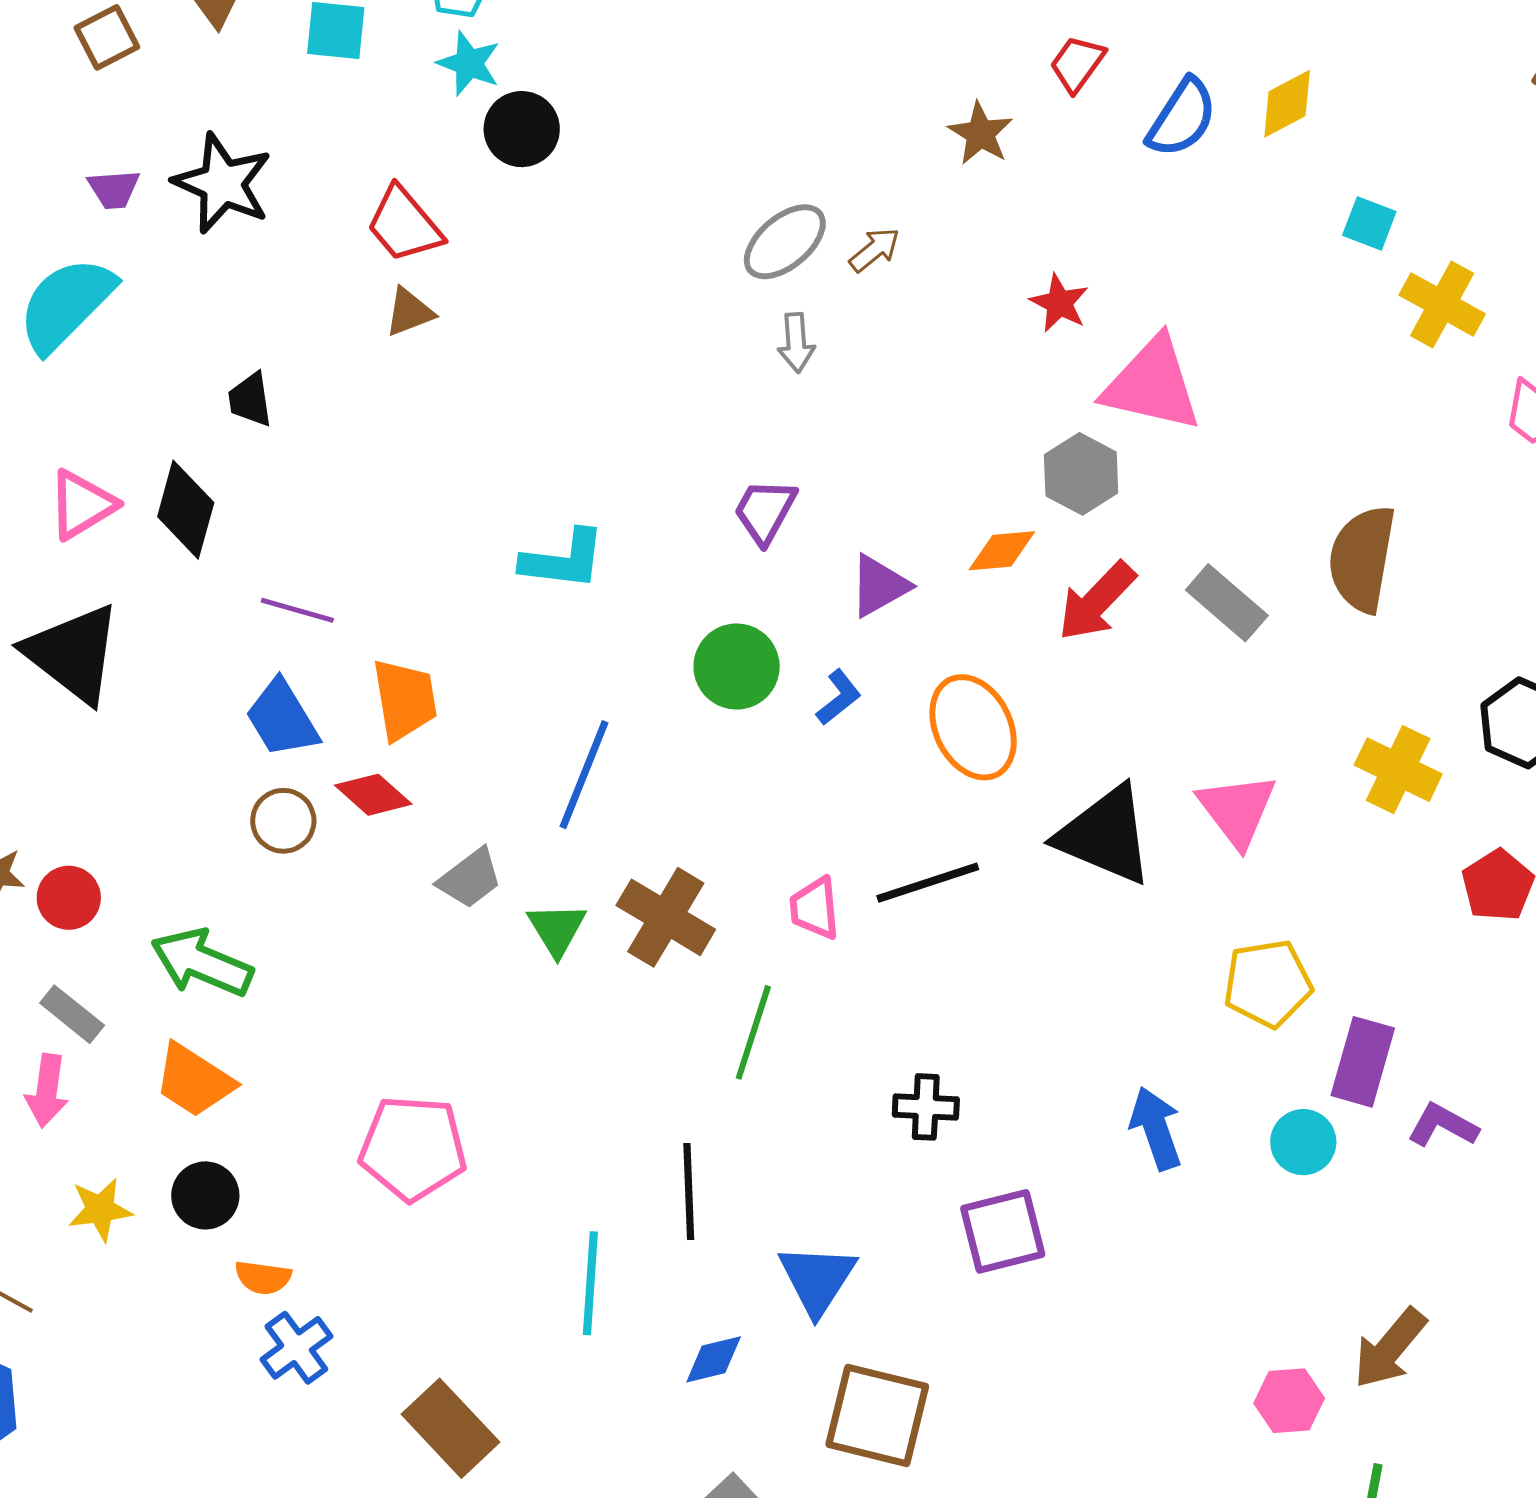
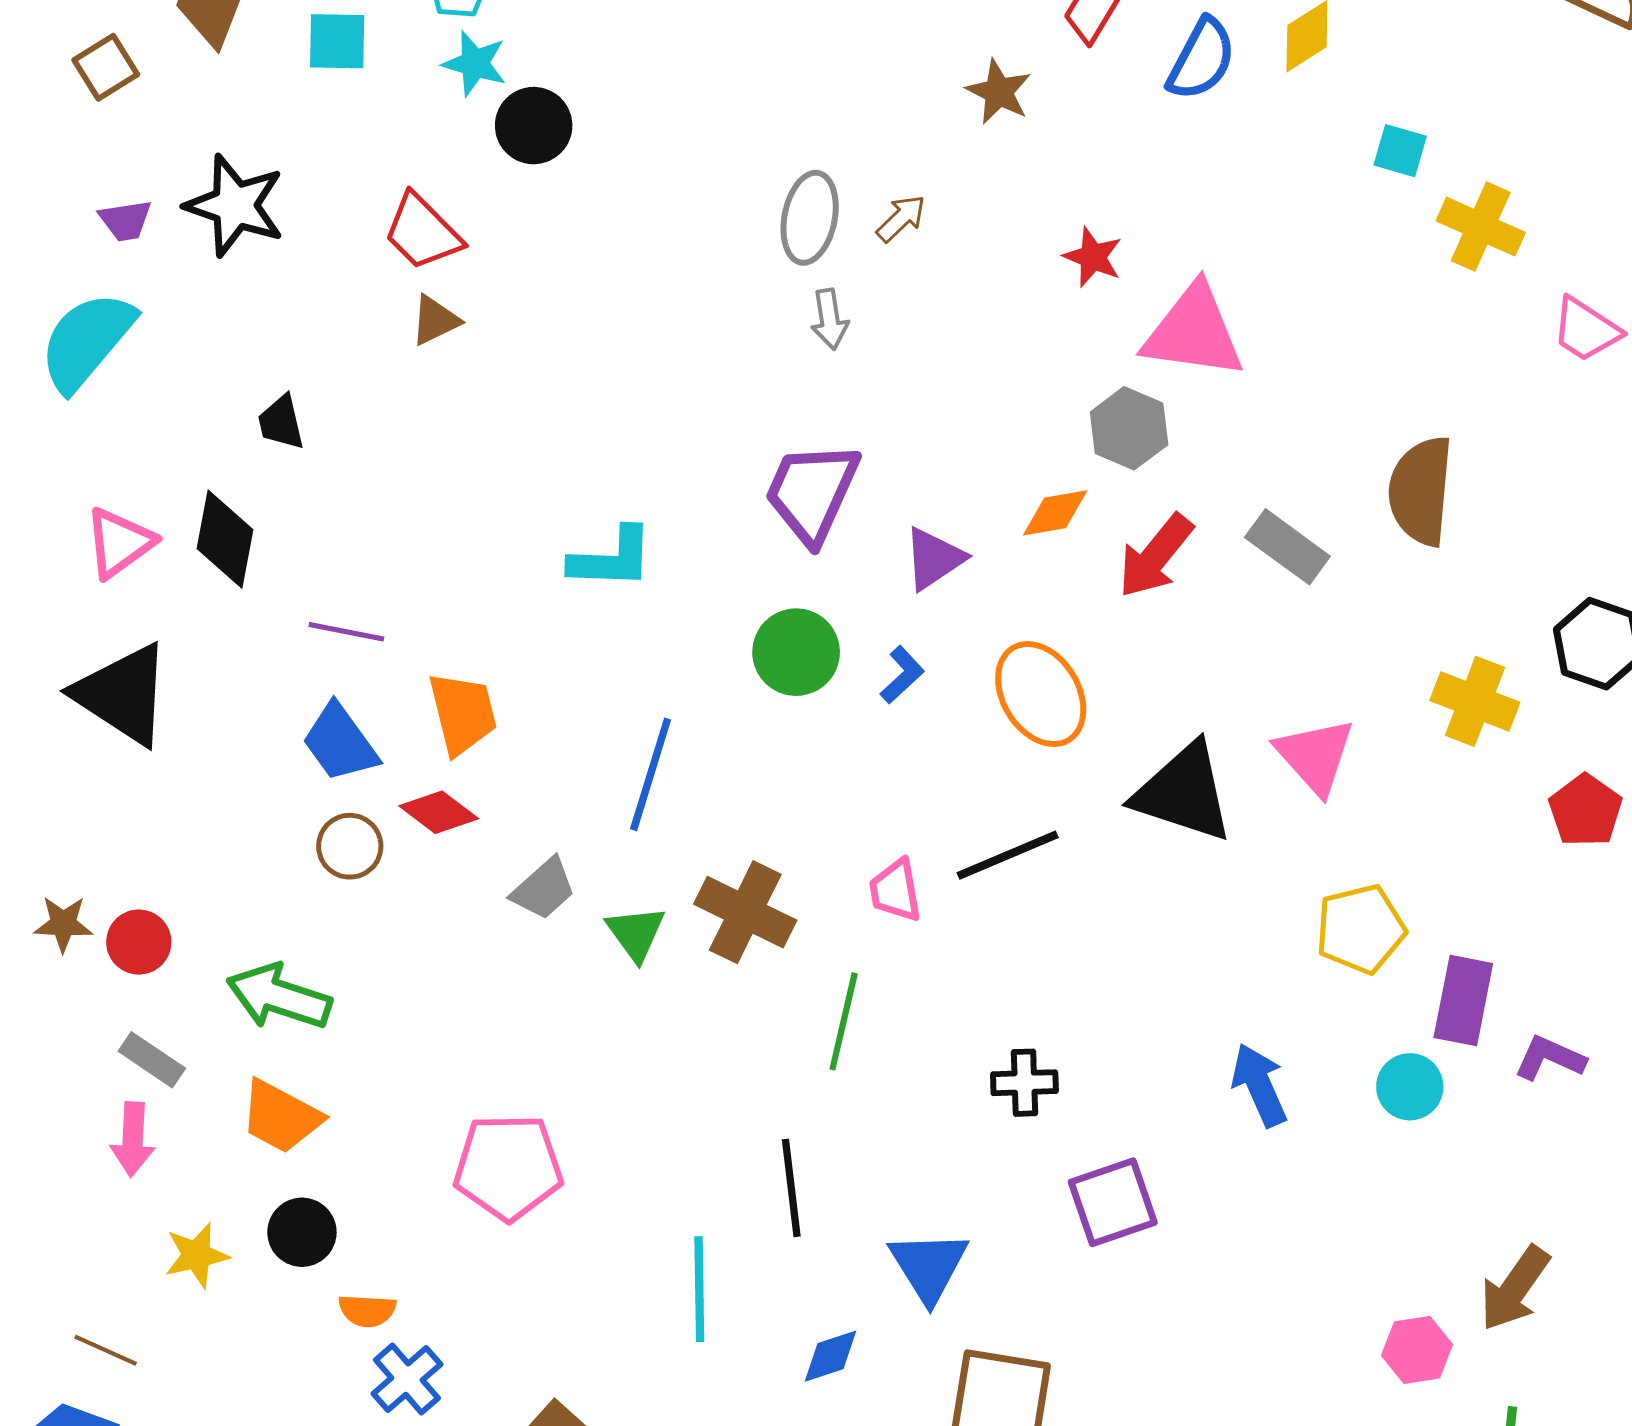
gray ellipse: (785, 242) -> (810, 218), turned -34
purple trapezoid: (765, 511) -> (812, 492), size x1.5

